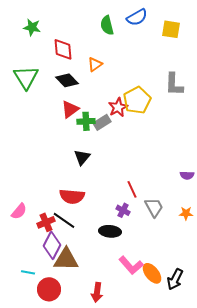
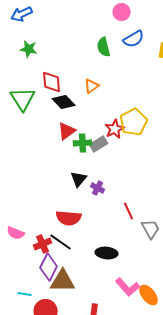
red diamond: (63, 49) -> (52, 82), moved
purple cross: (123, 210) -> (98, 188), moved
pink semicircle: (19, 211) -> (16, 233), turned 72

